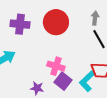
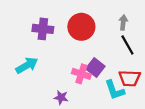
purple square: (63, 81) -> (95, 67), moved
cyan L-shape: (87, 81) -> (115, 90), turned -65

